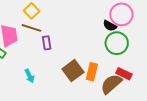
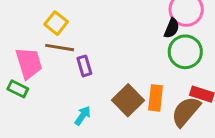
black semicircle: (110, 26) -> (172, 28), turned -88
cyan arrow: (30, 76) -> (83, 116), moved, turned -112

